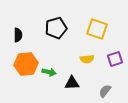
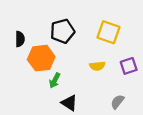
orange hexagon: (26, 64) -> (41, 58), moved
green arrow: (49, 72) -> (55, 80), turned 104
black triangle: (72, 83) -> (69, 103), moved, turned 35

